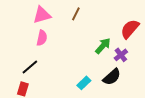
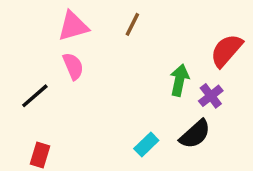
pink semicircle: (42, 38) -> (73, 66), turned -35
green arrow: (103, 46) -> (179, 80), turned -30
black line: (30, 67) -> (35, 96), moved

